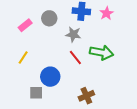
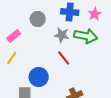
pink rectangle: (25, 25) -> (14, 36), moved
green arrow: (102, 52) -> (86, 36), moved

